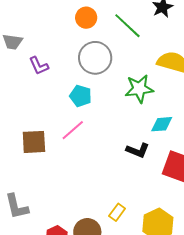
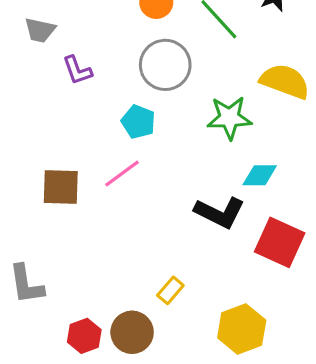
black L-shape: (138, 150) -> (220, 212), size x1.4
yellow rectangle: (117, 212) -> (170, 290), moved

